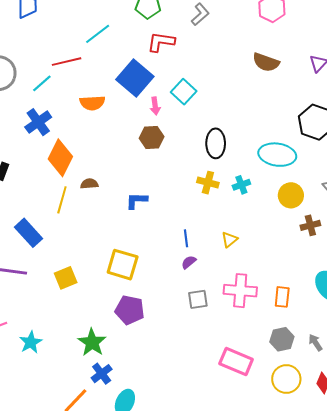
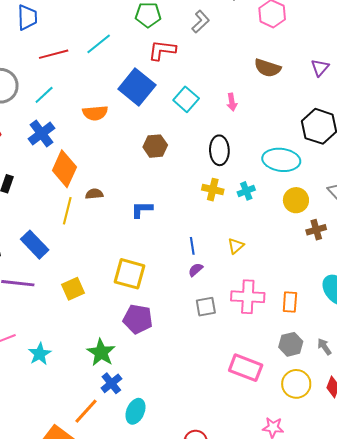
red line: (67, 62) -> (54, 54), moved
pink arrow: (155, 106) -> (232, 102), moved

